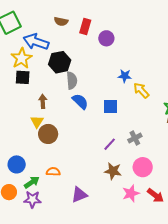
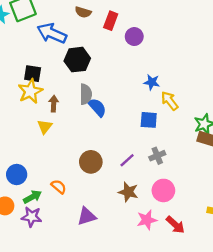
yellow star: (21, 58) -> (30, 91), moved
gray semicircle: (72, 80) -> (86, 94), moved
blue square: (110, 107) -> (149, 120), moved
brown circle: (48, 134) -> (91, 162), moved
orange semicircle: (53, 172) -> (59, 187), turned 32

